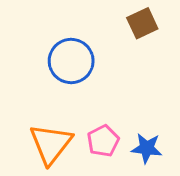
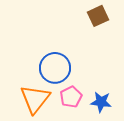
blue circle: (71, 61) -> (55, 68), moved

